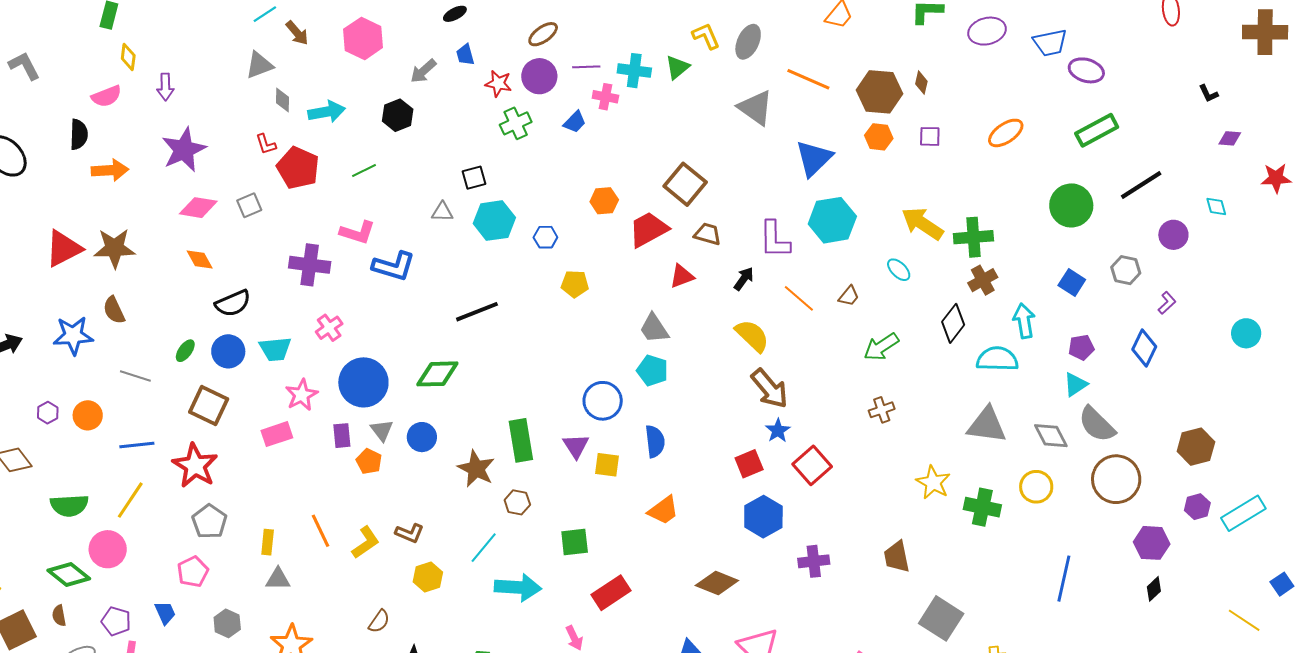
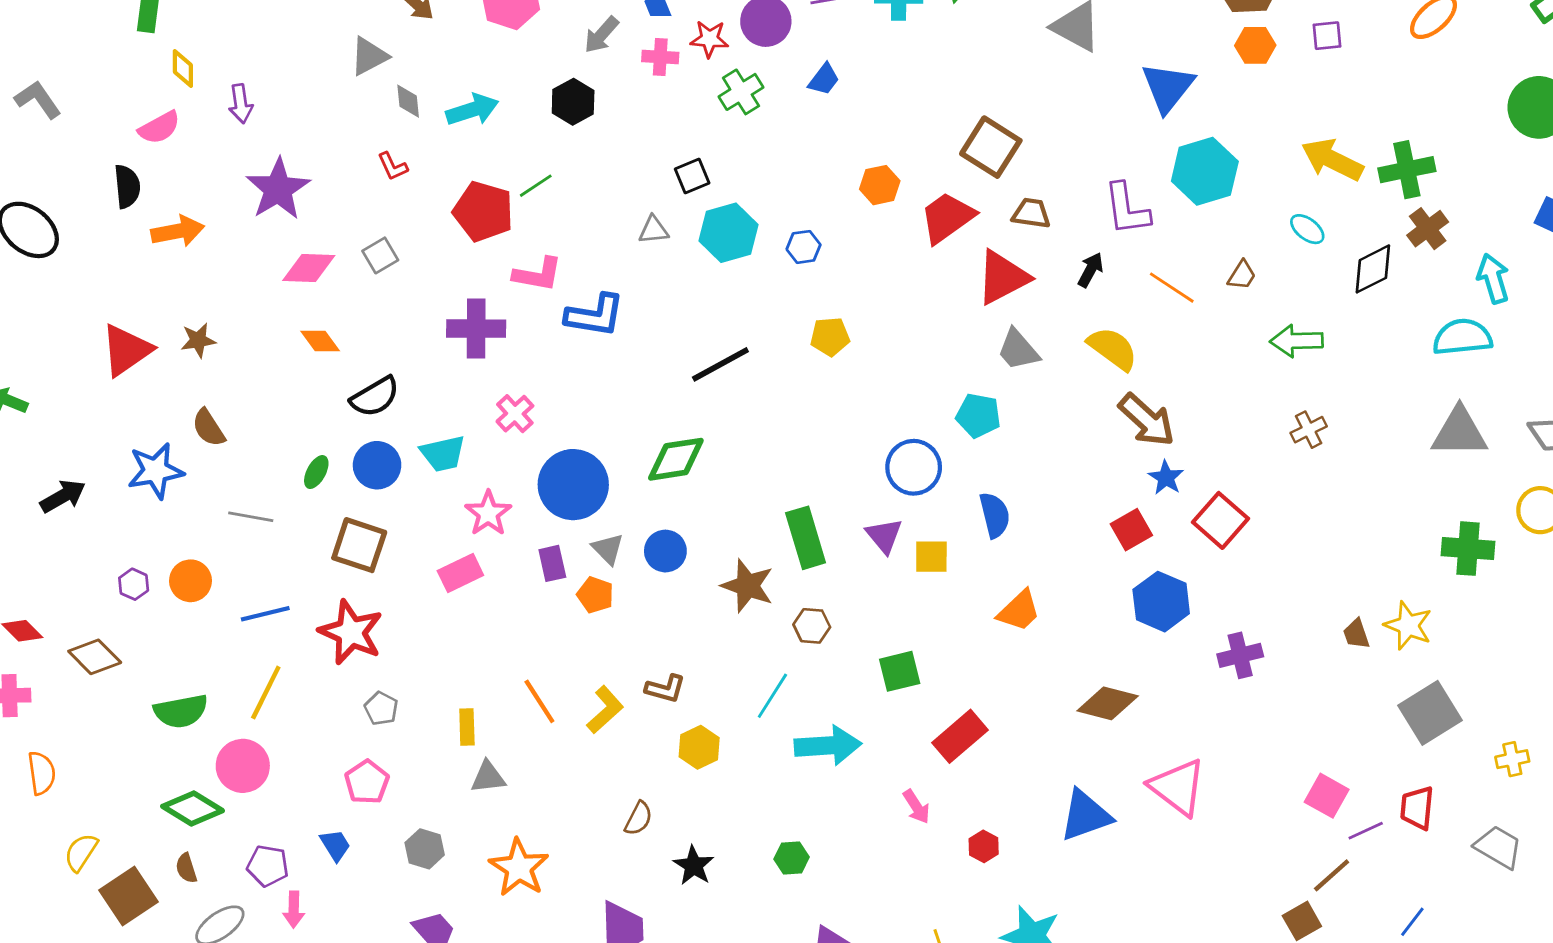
pink cross: (605, 97) -> (660, 57), moved
red pentagon: (298, 168) -> (483, 211), moved
brown star: (115, 248) -> (198, 340), size x0.6
red triangle: (682, 276) -> (1003, 277), size x1.6
yellow pentagon: (575, 284) -> (830, 337), moved
black diamond: (953, 323) -> (1373, 269), moved, turned 33
gray trapezoid: (654, 328) -> (1018, 350), moved
green arrow: (881, 347) -> (1297, 341), turned 39
yellow star: (933, 482) -> (1408, 626), moved
gray pentagon: (209, 522) -> (381, 708), size x0.7
brown trapezoid: (897, 557) -> (1356, 634), size x0.7
gray square: (941, 618) -> (1430, 713), turned 33

